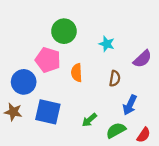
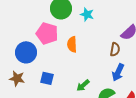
cyan star: (107, 44) -> (87, 14), moved
brown semicircle: (115, 78) -> (115, 49), moved
blue square: (48, 112) -> (47, 78), size x0.6

